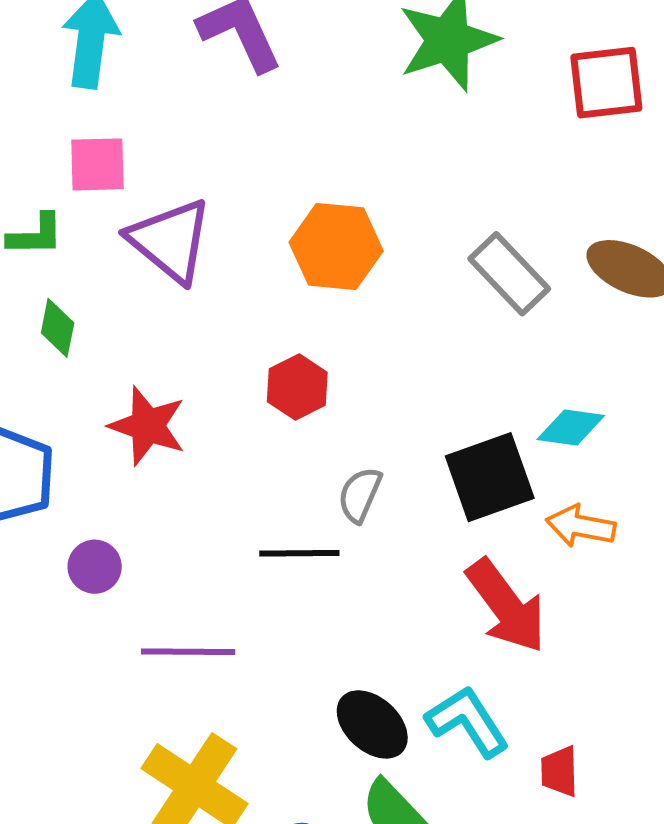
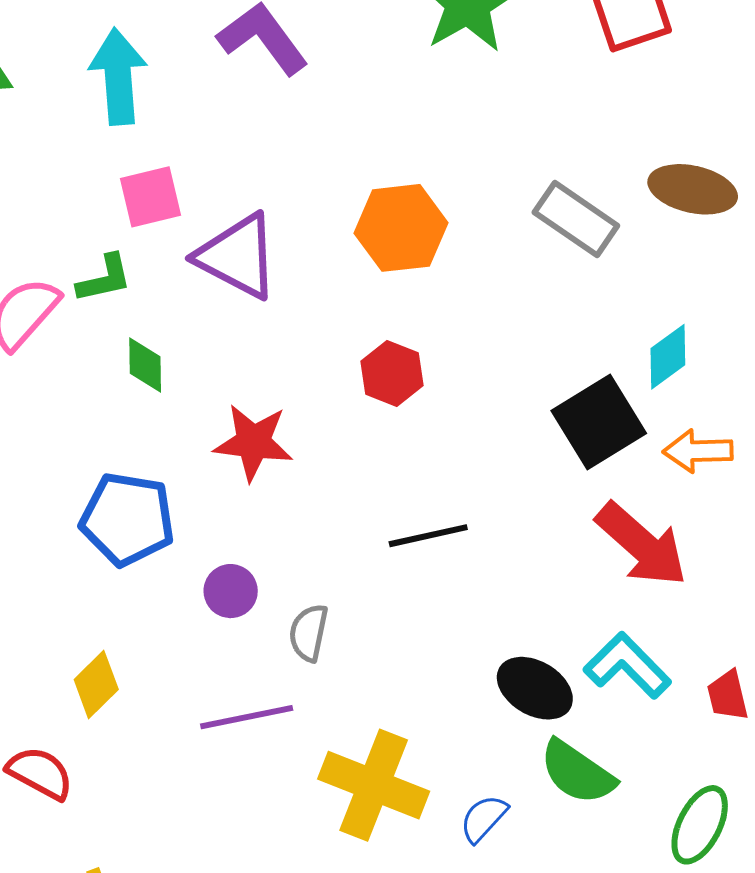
cyan diamond: (571, 428) -> (668, 357), turned -32
gray semicircle: (360, 495) -> (309, 633), moved
purple line: (188, 652) -> (247, 717), moved

